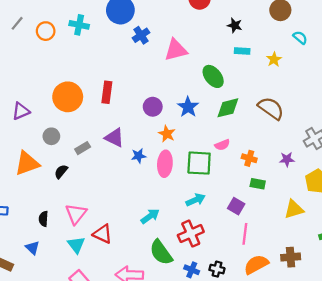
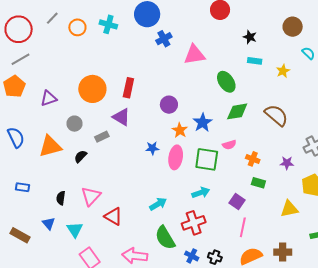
blue star: (188, 107) -> (203, 123), moved
purple triangle: (114, 138) -> (121, 117), moved
cyan triangle: (76, 245) -> (75, 230), moved

